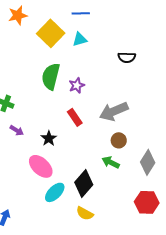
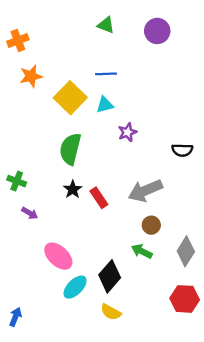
black semicircle: (127, 57) -> (182, 150), moved
purple star: (77, 85) -> (127, 132), moved
black star: (49, 138) -> (73, 189), moved

